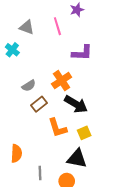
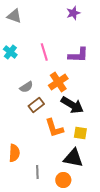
pink line: (57, 26) -> (44, 52), moved
gray triangle: (27, 27) -> (14, 16), moved
yellow square: (84, 133) -> (80, 133), turned 32

